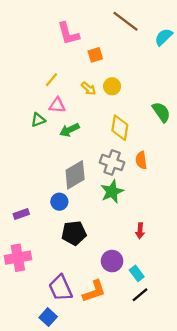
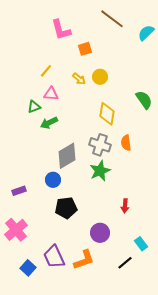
green arrow: (69, 130) -> (49, 123), moved
pink cross: (18, 258) -> (16, 230), turned -30
cyan rectangle: (137, 273) -> (141, 244), moved
blue square: (48, 317) -> (28, 268), moved

